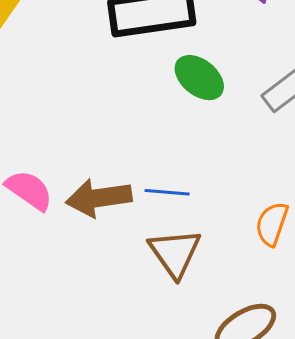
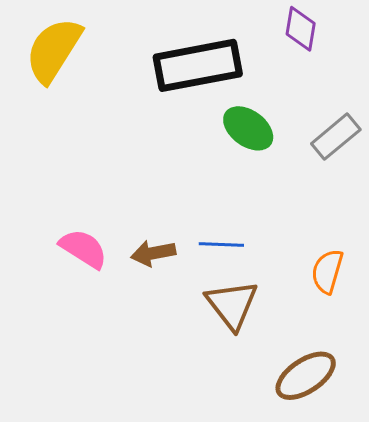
brown arrow: (99, 198) -> (153, 253), size x0.7

